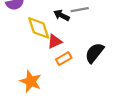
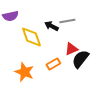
red triangle: (55, 42) -> (71, 49), moved
orange star: (31, 81) -> (24, 72), moved

